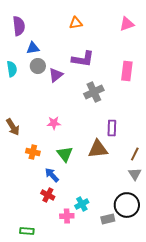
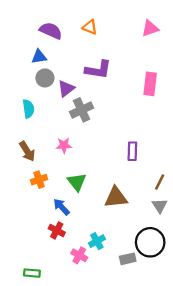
orange triangle: (76, 23) -> (90, 27), turned 32
purple semicircle: (19, 26) -> (51, 31), moved, turned -60
cyan semicircle: (12, 69) -> (28, 109), moved
gray cross: (94, 92) -> (82, 110), moved
brown arrow: (13, 127) -> (27, 151), moved
brown triangle: (98, 149) -> (116, 197), moved
orange cross: (33, 152) -> (39, 180), turned -32
pink cross: (67, 216) -> (79, 255), turned 32

